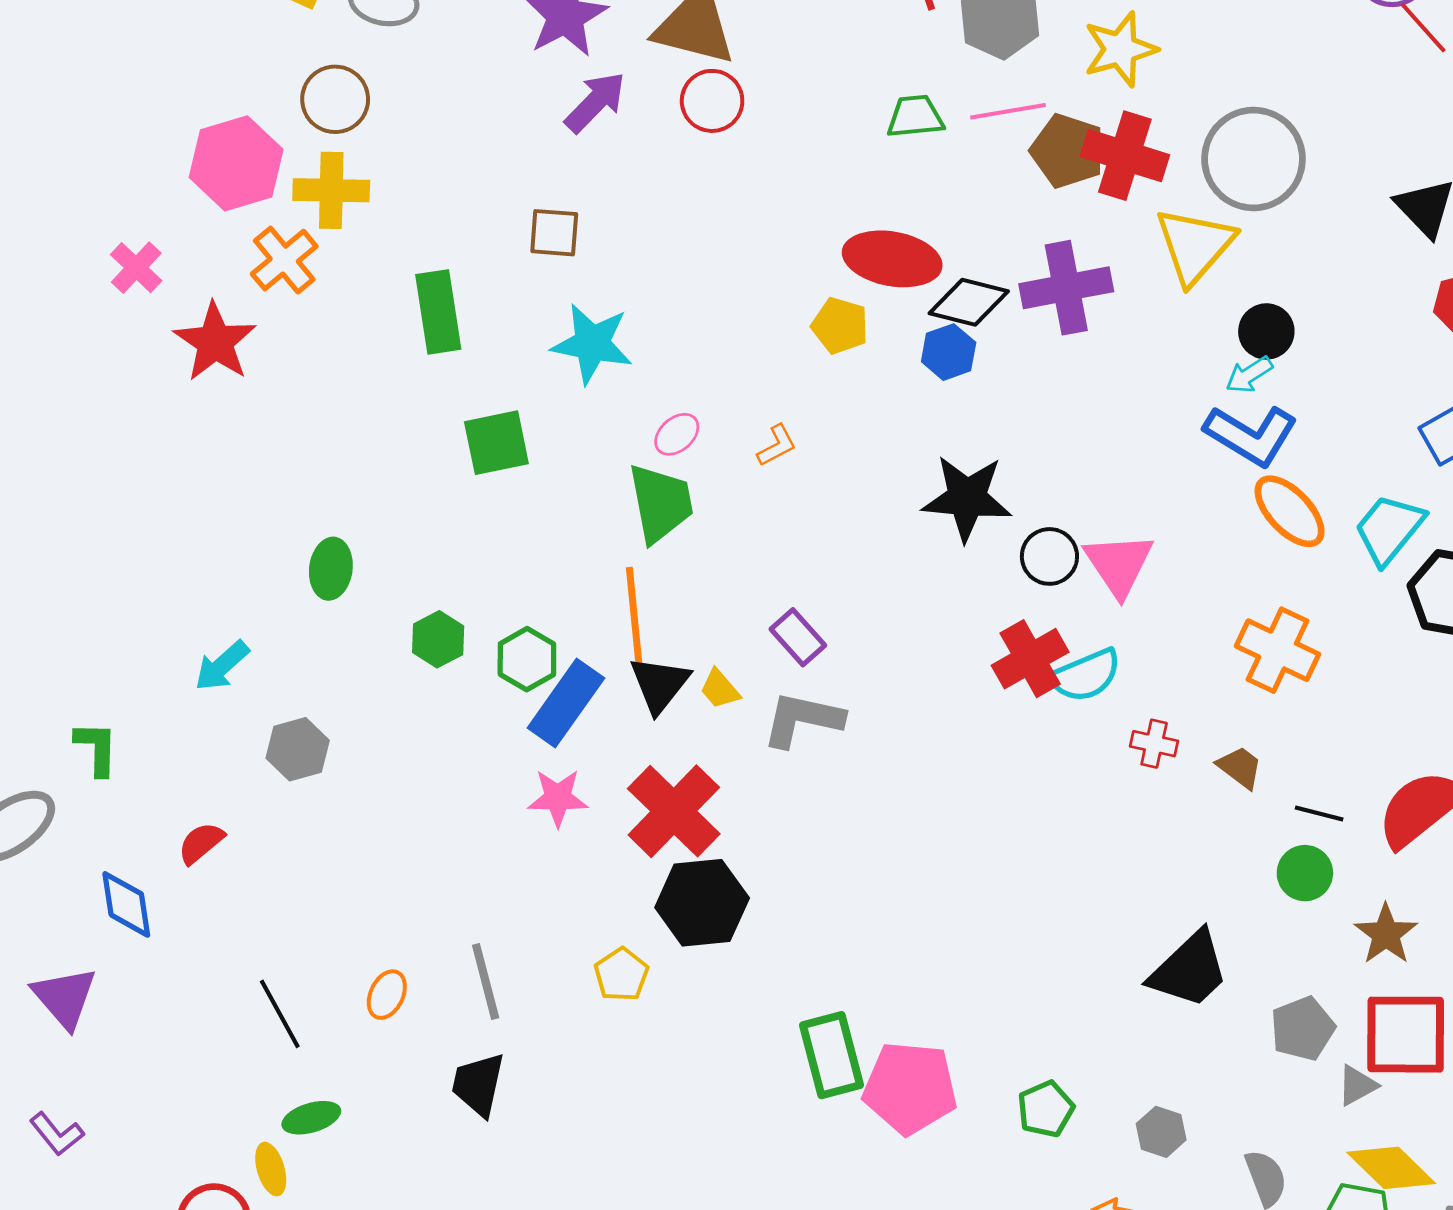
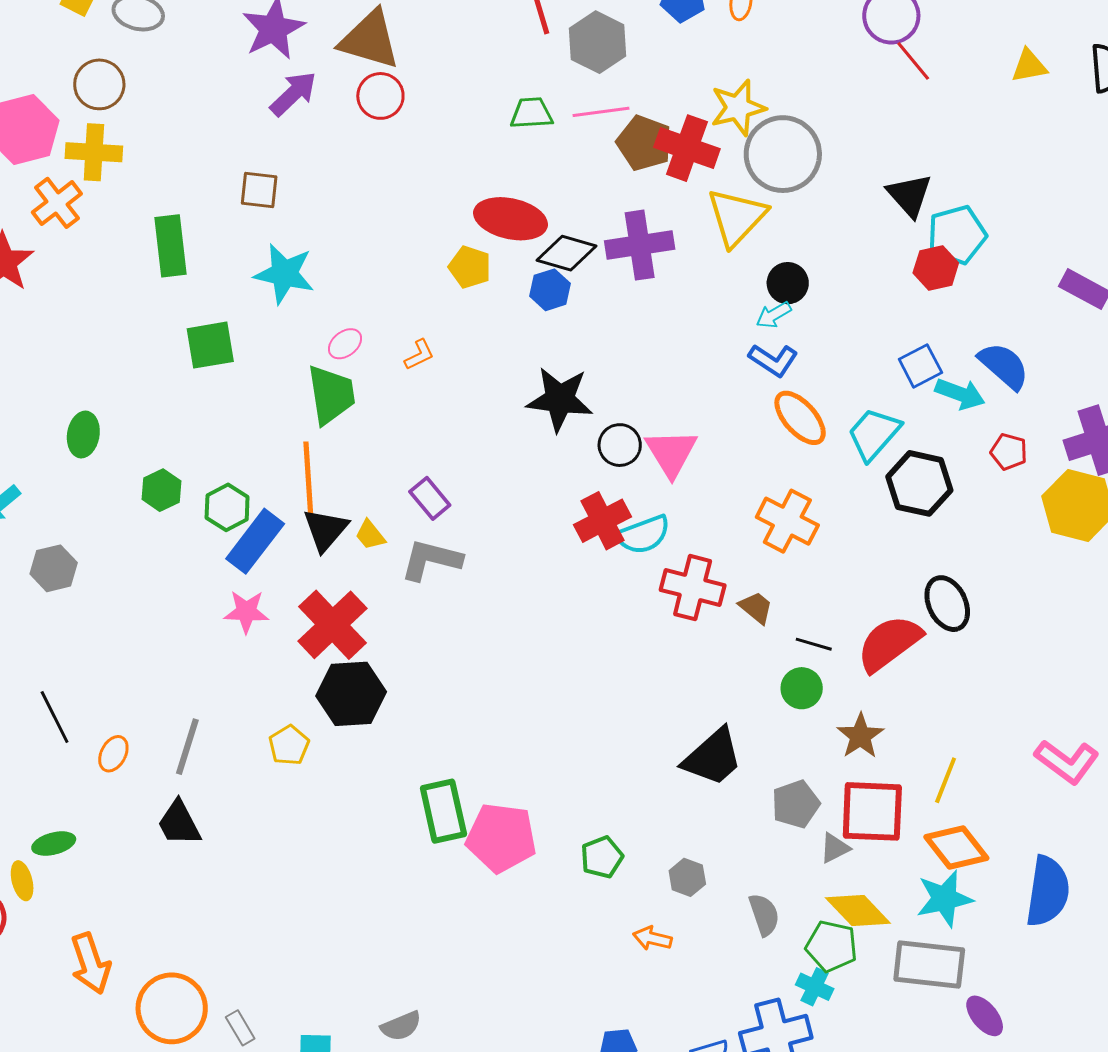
yellow star: (1120, 49) -> (738, 108), moved
blue L-shape: (1251, 435) -> (773, 360), size x0.7
red cross: (1154, 744) -> (693, 588), size x1.8
gray line: (486, 981) -> (187, 747), turned 30
black line: (280, 1014) -> (55, 717), moved
black trapezoid: (478, 1084) -> (179, 823), turned -42

